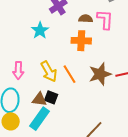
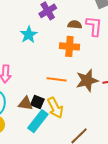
yellow arrow: (49, 71) -> (55, 108), moved
orange line: (70, 74) -> (57, 79), turned -54
cyan rectangle: (40, 119) -> (38, 121), moved

